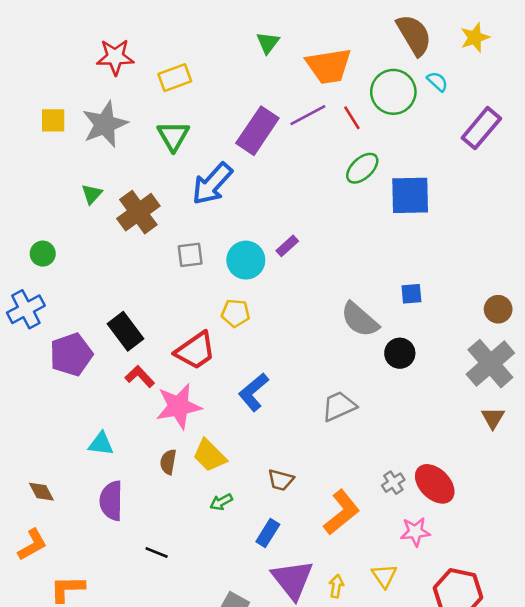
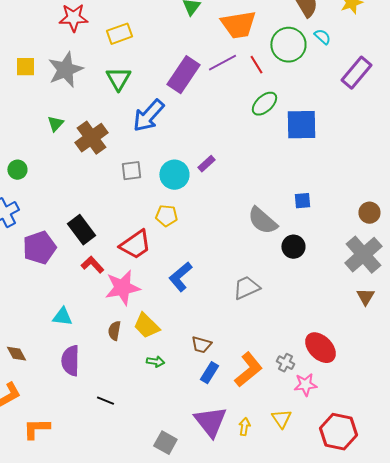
gray cross: (393, 483) -> (285, 363), moved, turned -30
green arrow: (221, 502) -> (155, 362), turned -144
blue rectangle: (268, 533) -> (209, 373), moved

